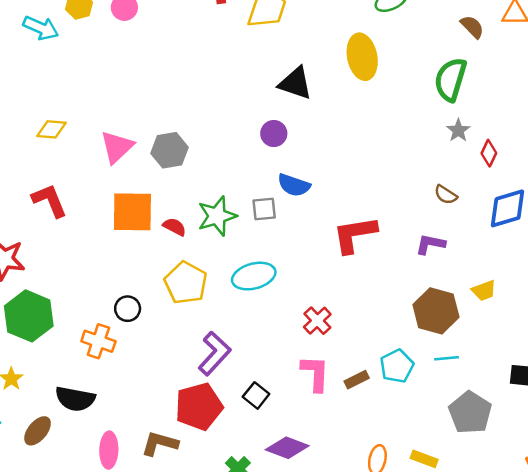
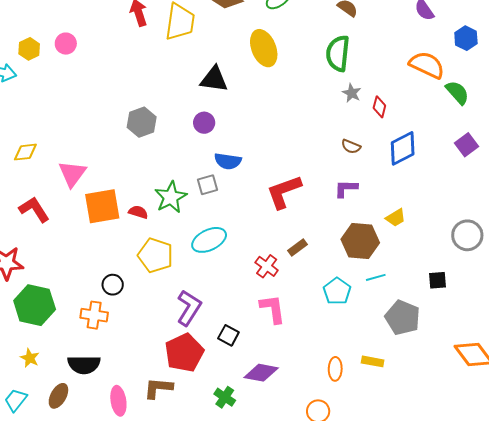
pink triangle: (117, 147) -> (72, 174), moved
gray hexagon: (169, 150) -> (142, 122), moved
brown rectangle: (357, 380) -> (298, 248), moved

